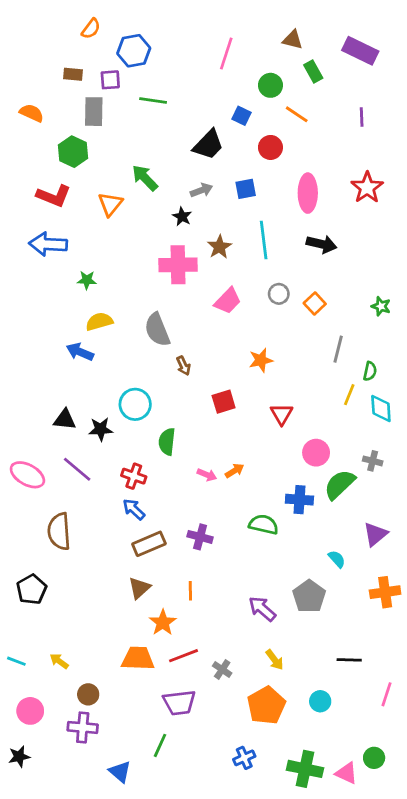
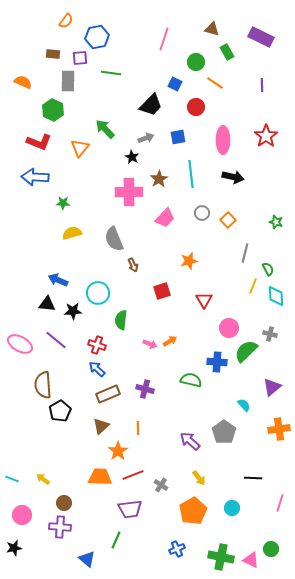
blue arrow: (80, 352) -> (58, 280), moved
green semicircle: (370, 371) -> (268, 269), turned -40
black pentagon: (32, 589) -> (60, 411), moved

